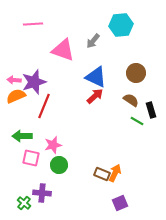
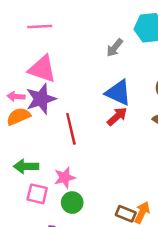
pink triangle: (63, 50) -> (42, 69), moved
red line: (44, 106) -> (71, 129), moved, turned -35

